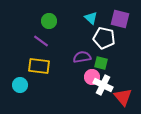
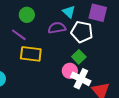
purple semicircle: (82, 57) -> (57, 28), moved
green square: (101, 63) -> (79, 57), turned 32
yellow rectangle: (39, 66) -> (31, 54), moved

